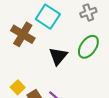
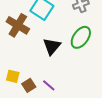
yellow square: (18, 87) -> (13, 76), turned -32

